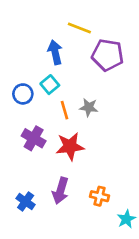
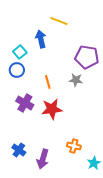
purple pentagon: (108, 55) -> (87, 57), moved
cyan square: (50, 85) -> (20, 52), moved
gray star: (89, 107) -> (76, 80), moved
purple arrow: (61, 191) -> (43, 159), moved

